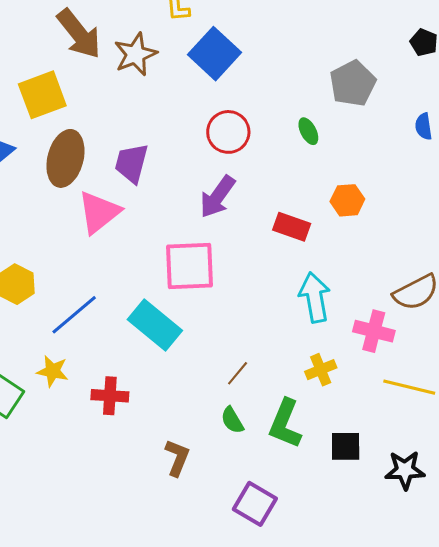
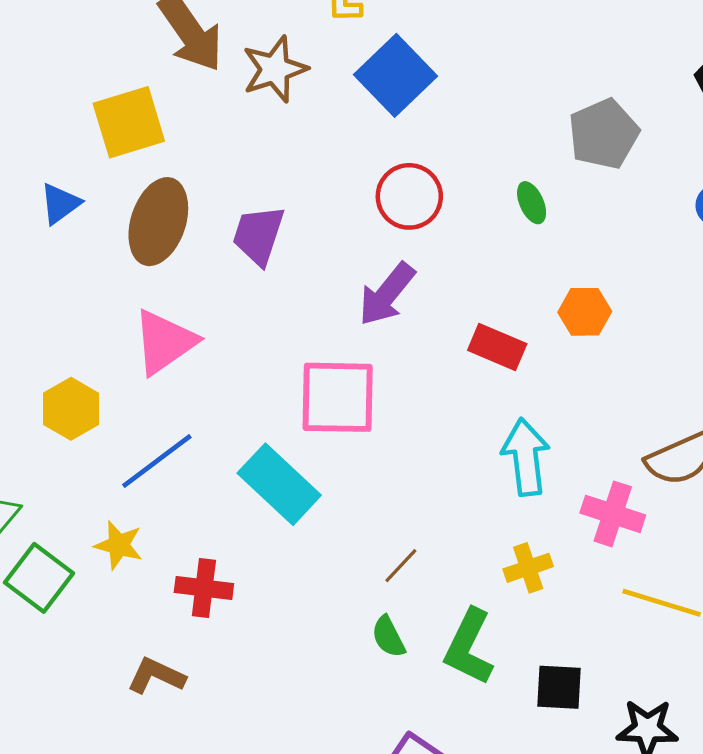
pink triangle: (99, 212) -> (164, 342), moved
brown L-shape: (177, 458) -> (156, 676), moved, turned -90

